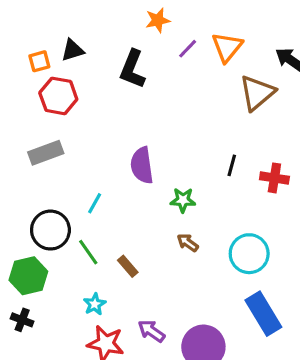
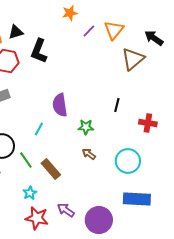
black L-shape: (132, 69) -> (39, 51), moved
red cross: (274, 178) -> (148, 123), moved
cyan line: (95, 203) -> (39, 129), moved
brown rectangle: (128, 266) -> (51, 169), size x1.5
blue rectangle: (263, 314) -> (137, 199), turned -56

